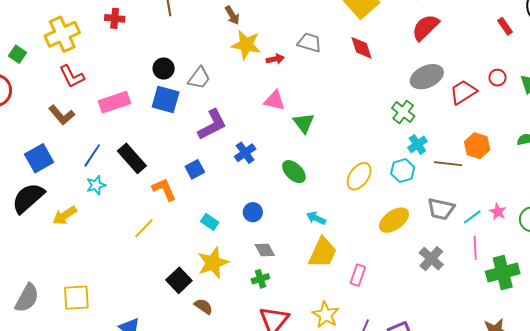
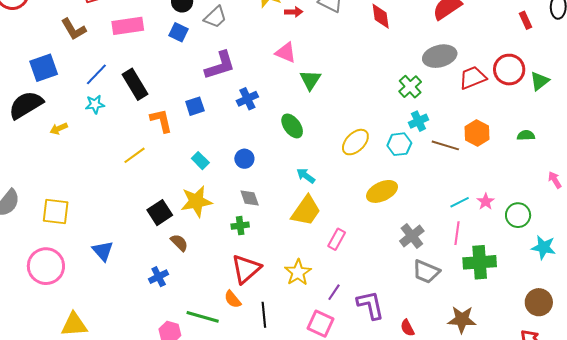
red circle: (498, 78) -> (509, 70), size x1.8
blue square: (166, 100) -> (179, 32), size x0.7
gray trapezoid: (441, 209) -> (426, 272), moved
yellow arrow: (65, 215) -> (59, 129), size x0.7

